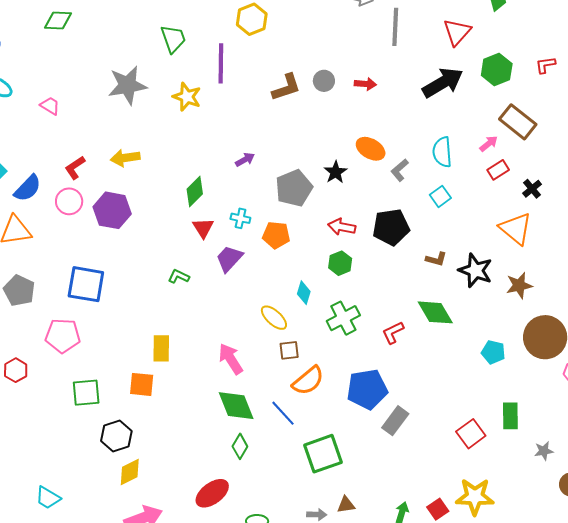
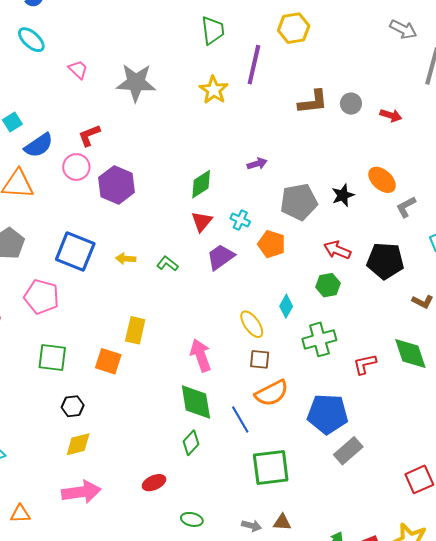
gray star: (127, 85) -> (136, 83), moved
yellow arrow: (125, 158) -> (126, 259), moved, size x0.7
black hexagon: (116, 436) -> (73, 406), size x0.7
red ellipse: (212, 493) -> (154, 483), size x0.7

